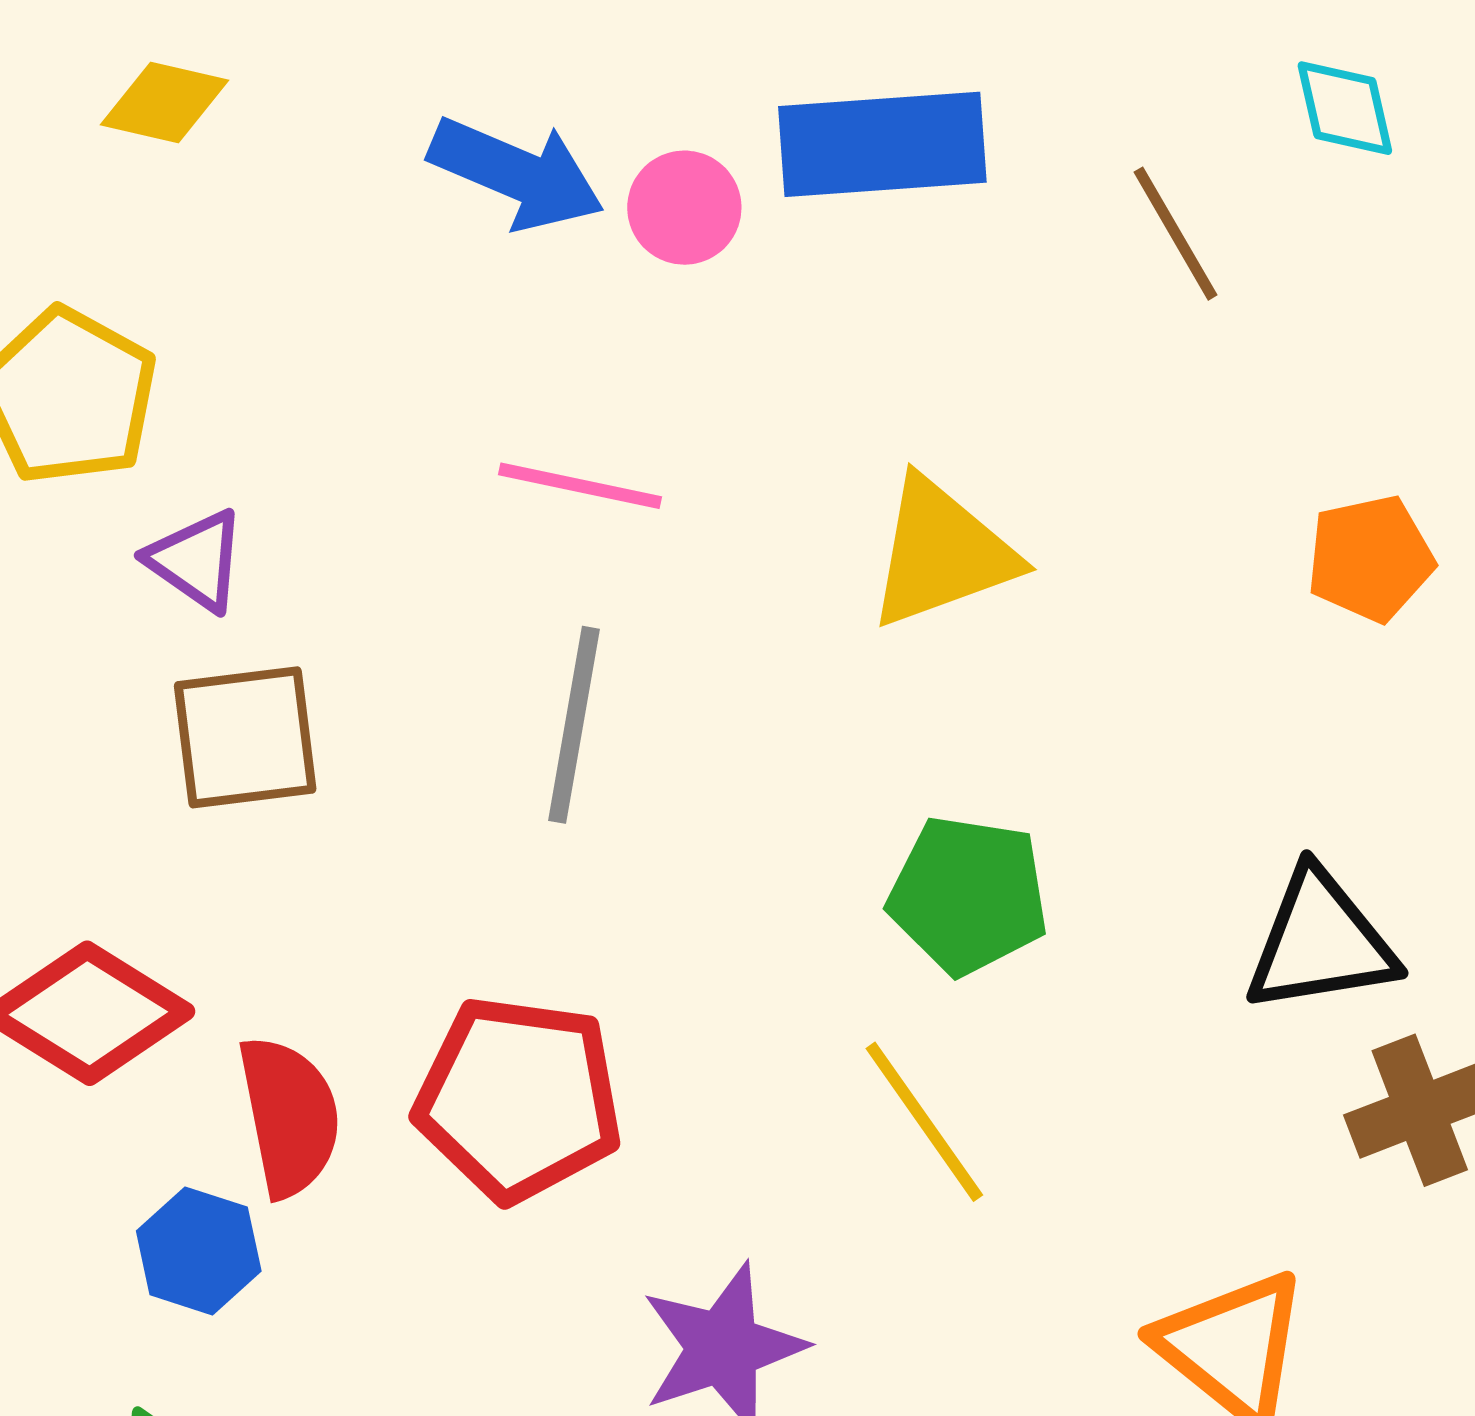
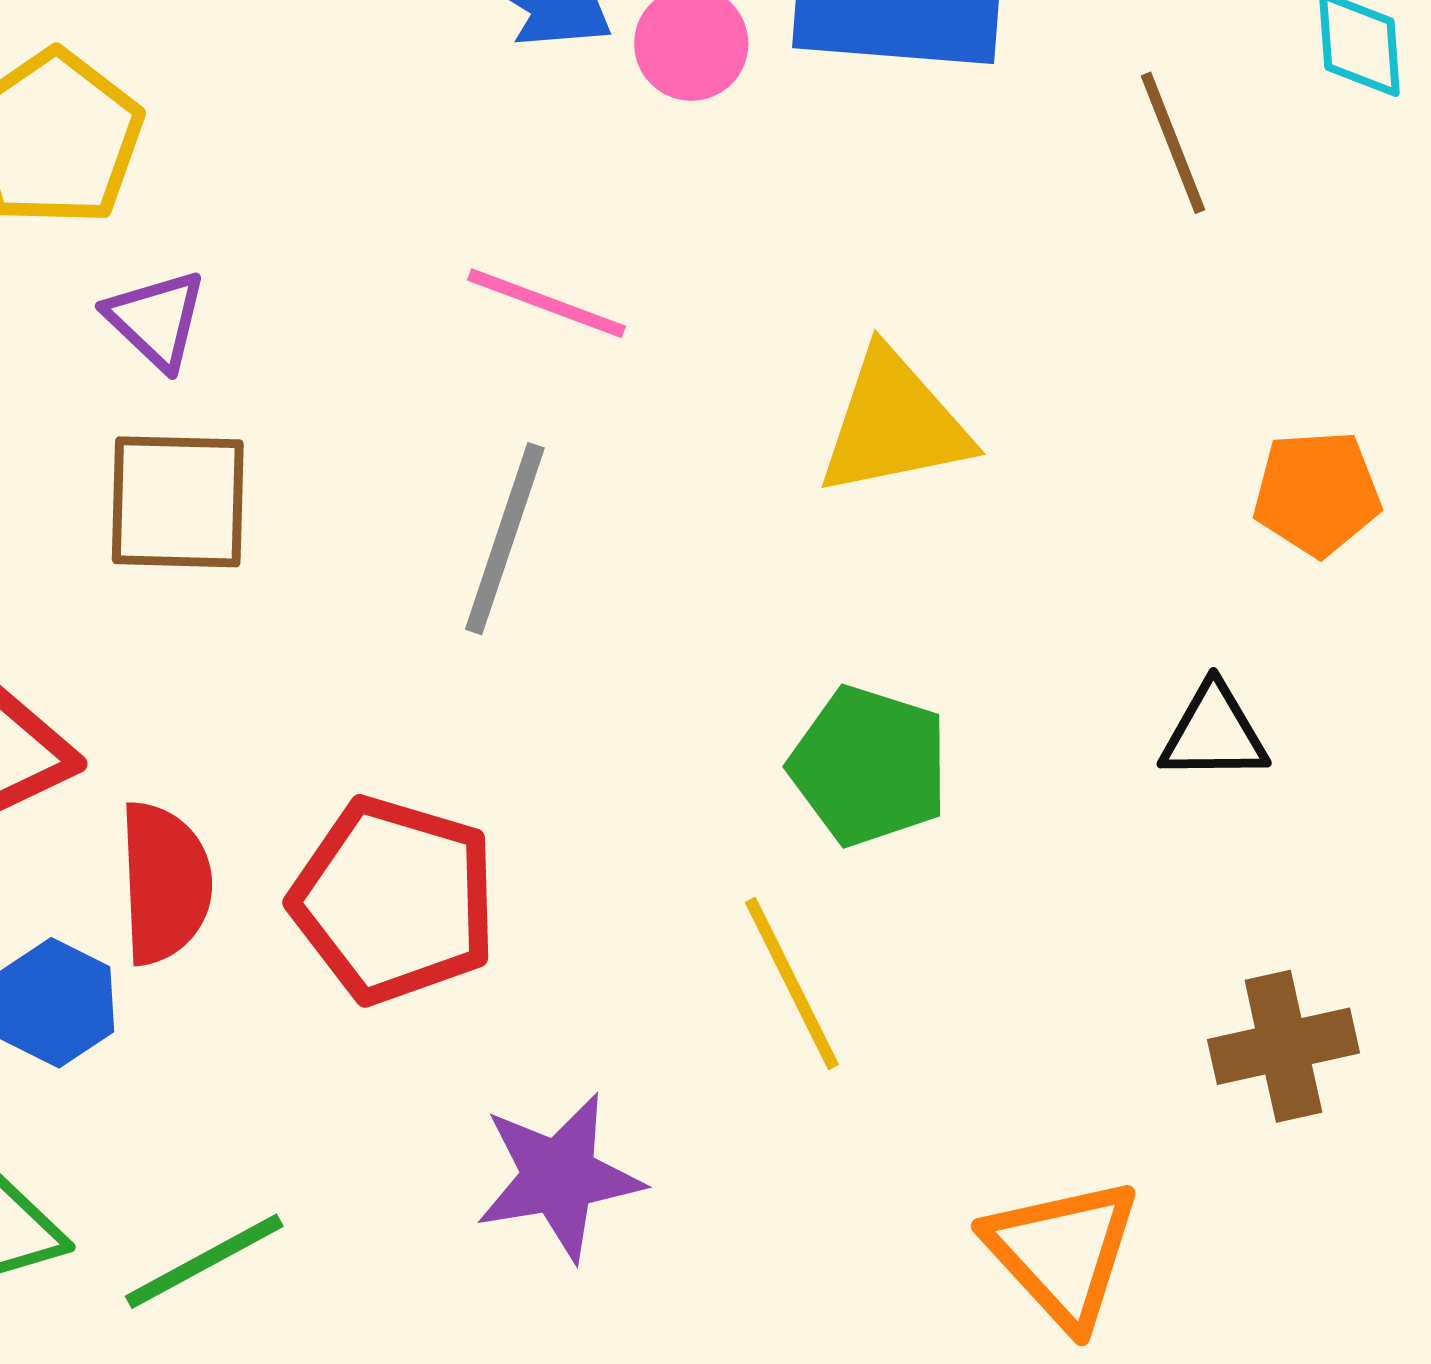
black triangle: (1320, 942) -> (1214, 733), moved, size x0.7

